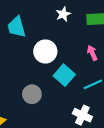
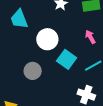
gray circle: (32, 94) -> (33, 71), moved

